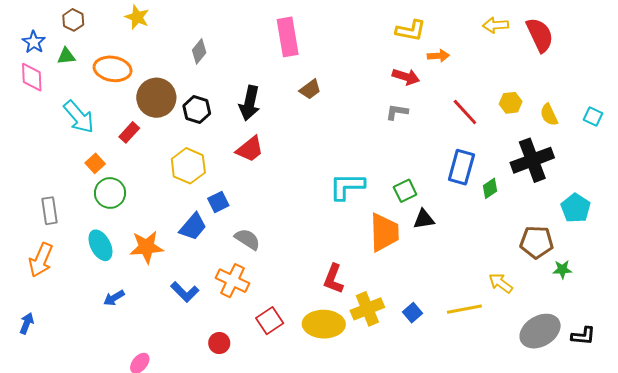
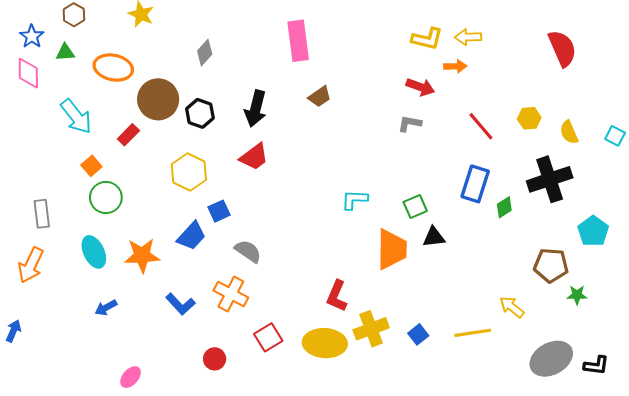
yellow arrow: (495, 25) -> (468, 37), moved
cyan L-shape: (347, 186) -> (354, 200), size x0.7

